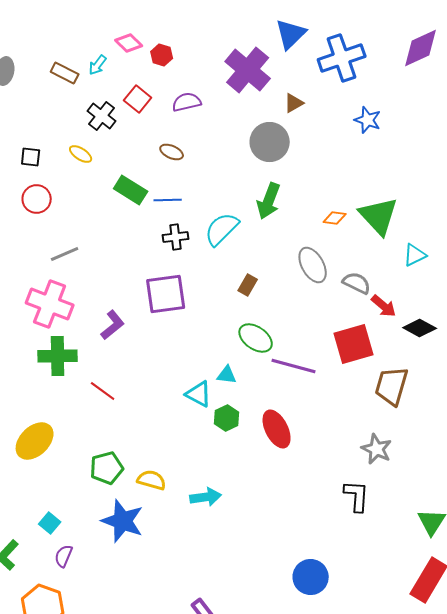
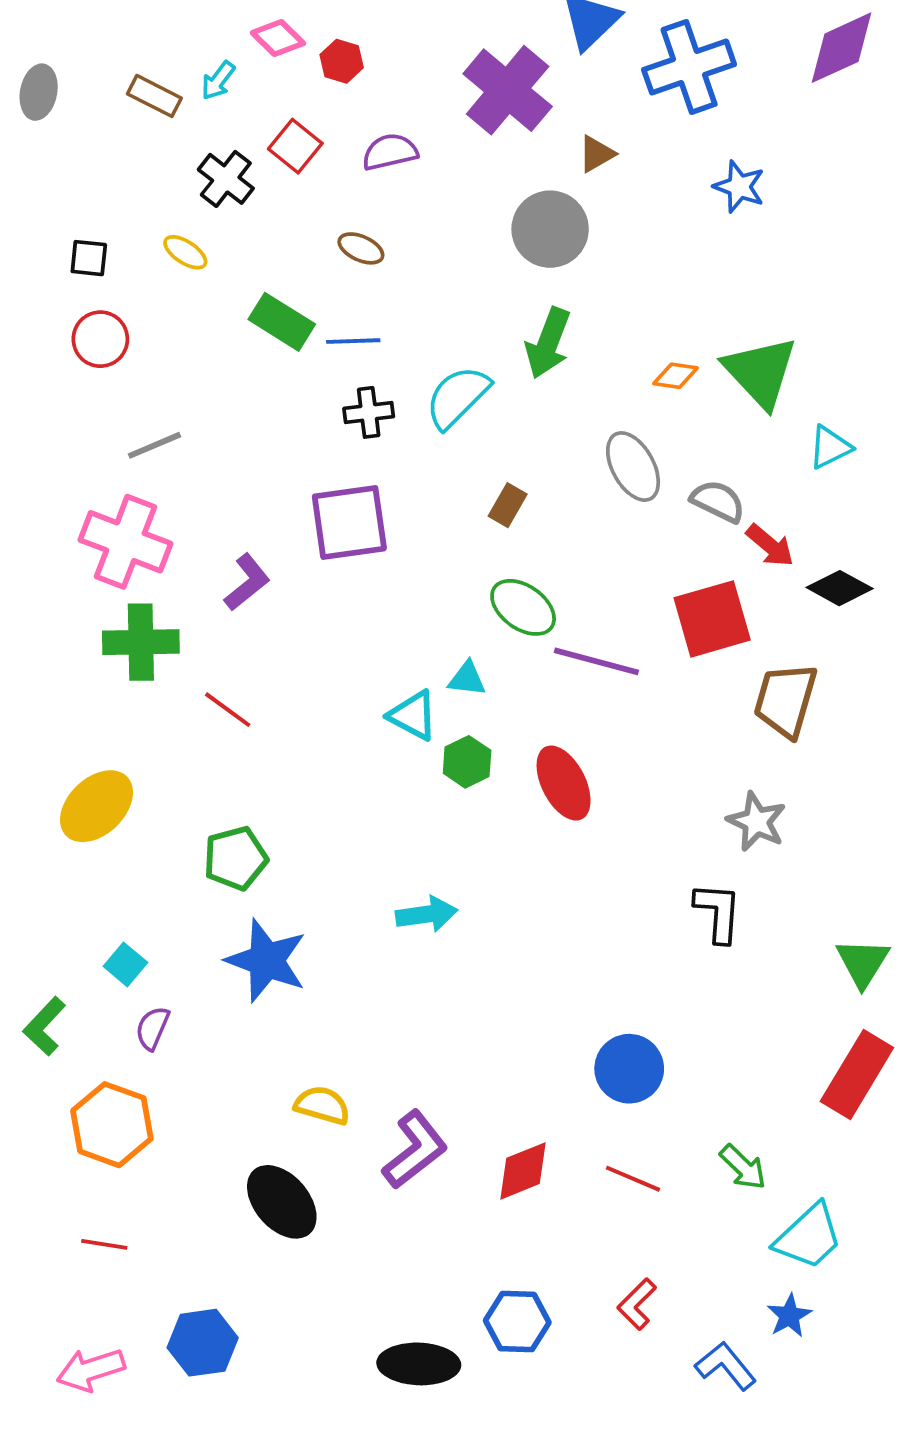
yellow semicircle: (152, 480) -> (322, 1105), moved

